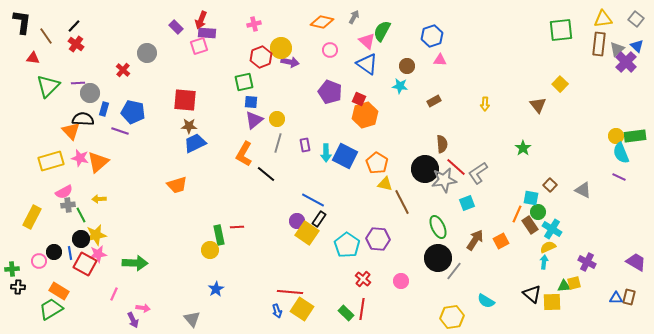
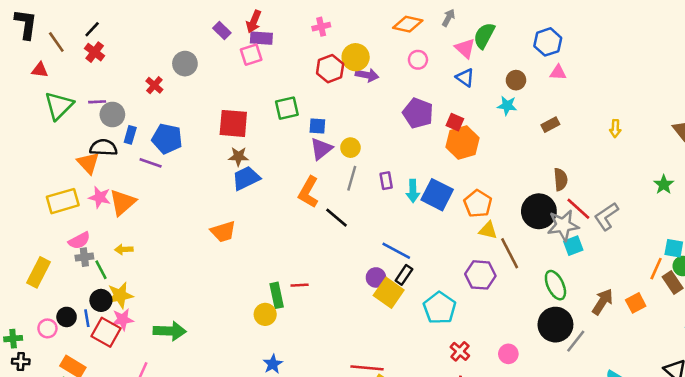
blue triangle: (367, 64) -> (465, 78), size x0.7
green square: (244, 82) -> (287, 108), moved
cyan square: (467, 203) -> (573, 246), moved
purple hexagon: (378, 239) -> (480, 275), moved

